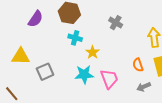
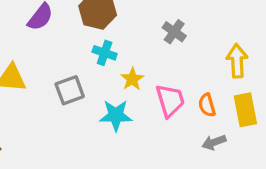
gray square: (45, 72) -> (70, 90), moved
pink trapezoid: (109, 79) -> (170, 100), moved

